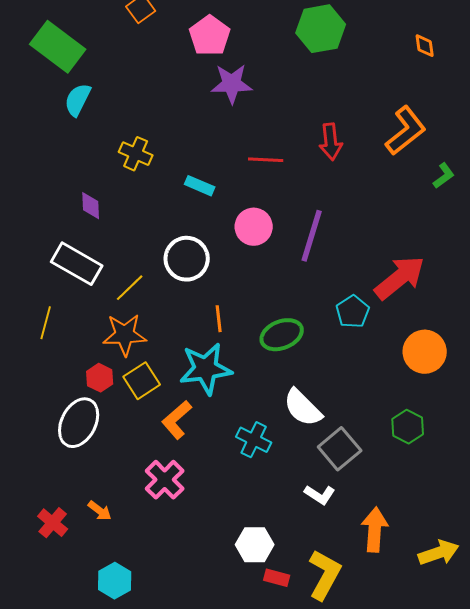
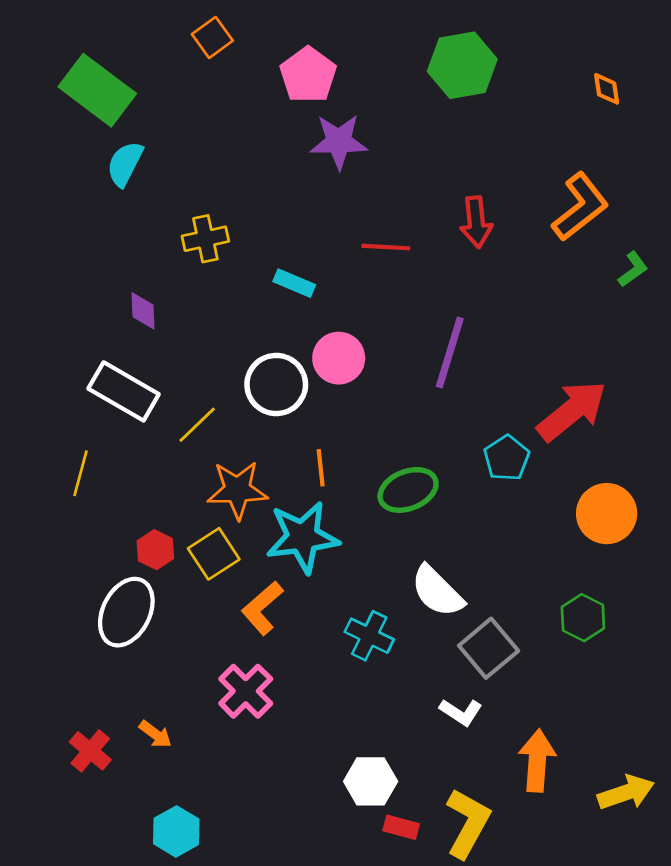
yellow cross: (136, 154) -> (205, 239), turned -36
pink circle: (254, 227) -> (339, 358), moved
orange star: (125, 335) -> (237, 490), moved

